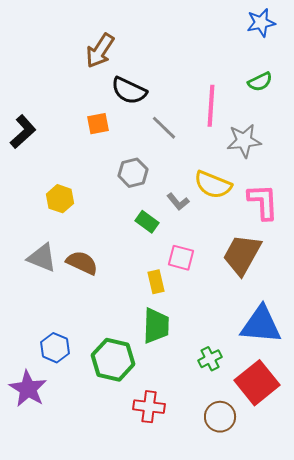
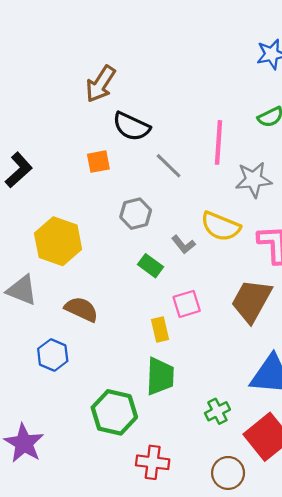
yellow hexagon: (60, 199) -> (58, 241), size x1.6
gray triangle: (42, 258) -> (22, 290), moved
pink square: (181, 258) -> (187, 304), turned -32
blue hexagon: (55, 348) -> (53, 355), moved

